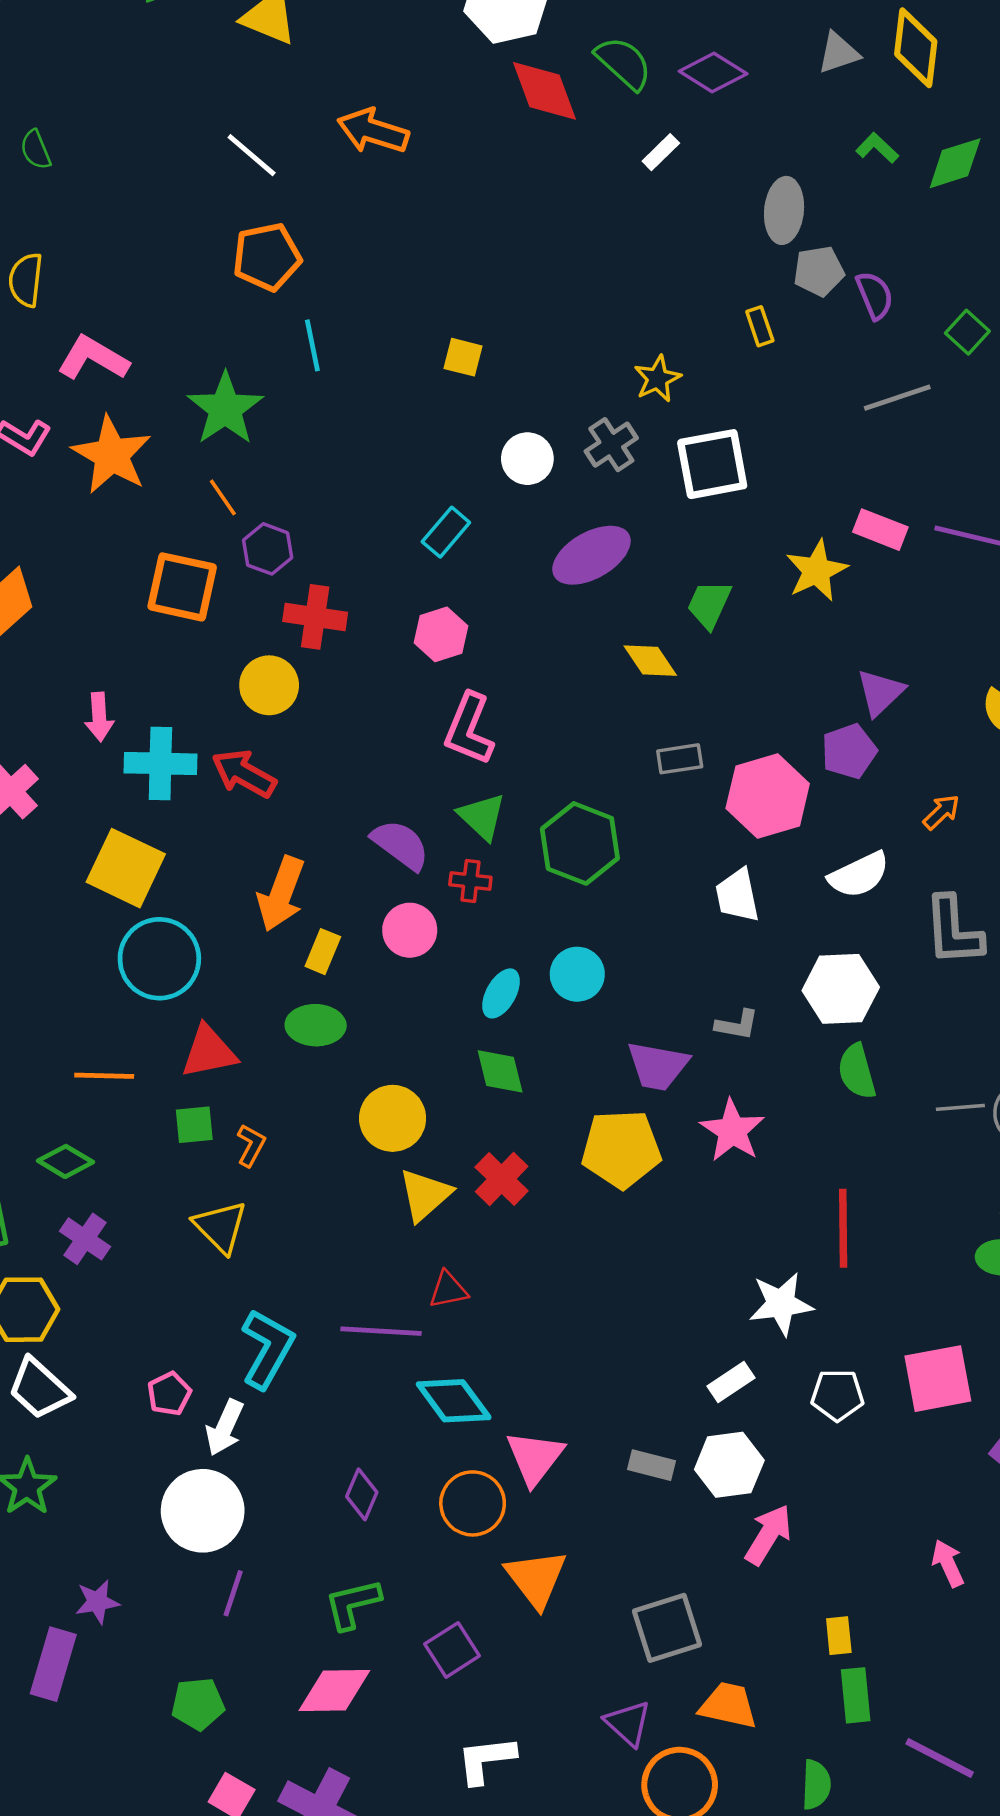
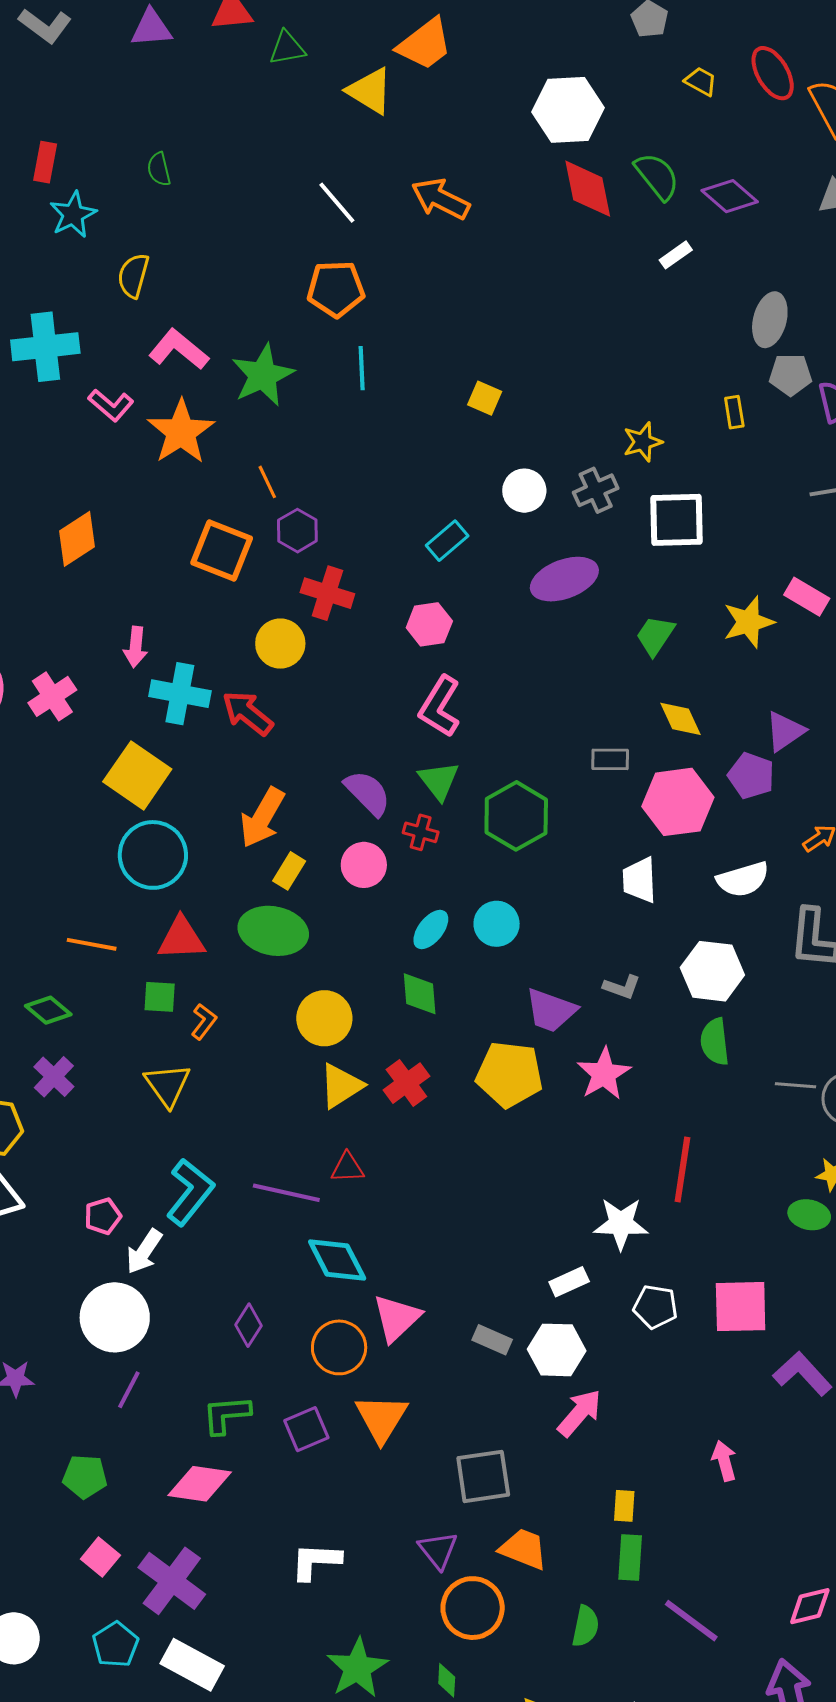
green star: (225, 409) -> (263, 375), moved
yellow diamond: (650, 661) -> (681, 719), moved
purple pentagon: (849, 751) -> (751, 776), turned 30
green ellipse: (316, 1025) -> (273, 931), size x1.4
purple square: (452, 1650) -> (306, 1429), moved

